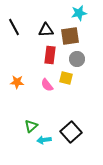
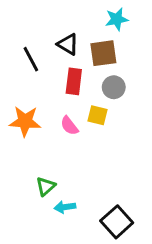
black line: (14, 27) -> (31, 59), moved
black triangle: (46, 30) -> (68, 44), turned 35
orange star: (17, 82) -> (25, 121), size x1.5
black square: (71, 132) -> (117, 222), moved

